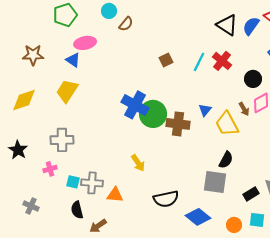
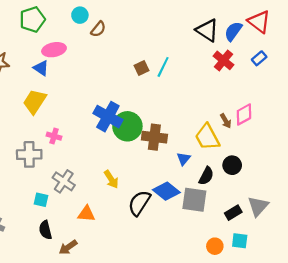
red cross: (222, 61) -> (224, 60), moved
cyan line: (199, 62) -> (163, 67), moved
black circle: (253, 79) -> (232, 165), moved
blue triangle: (205, 110) -> (184, 159), moved
pink cross: (50, 169) -> (54, 136), moved, turned 32
gray cross: (92, 183) -> (64, 181), moved, turned 30
black semicircle: (166, 199) -> (139, 203), moved, turned 135
blue diamond: (198, 217) -> (166, 191), moved

